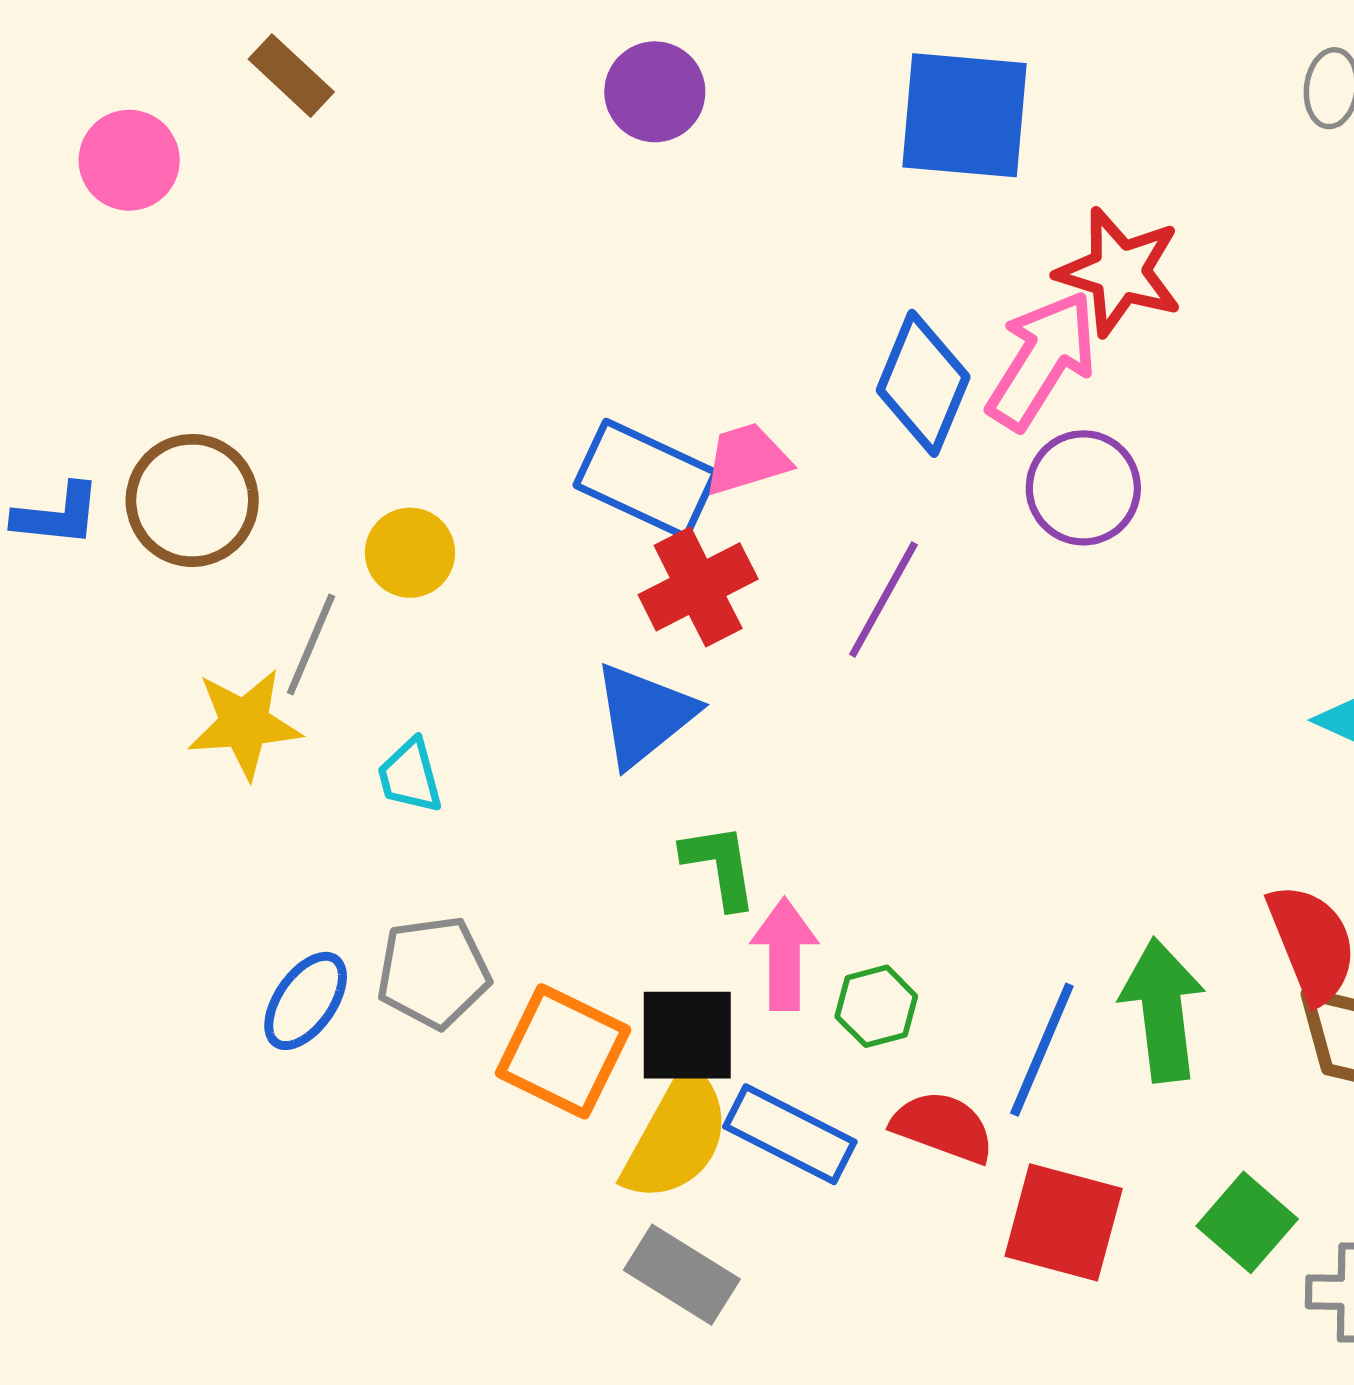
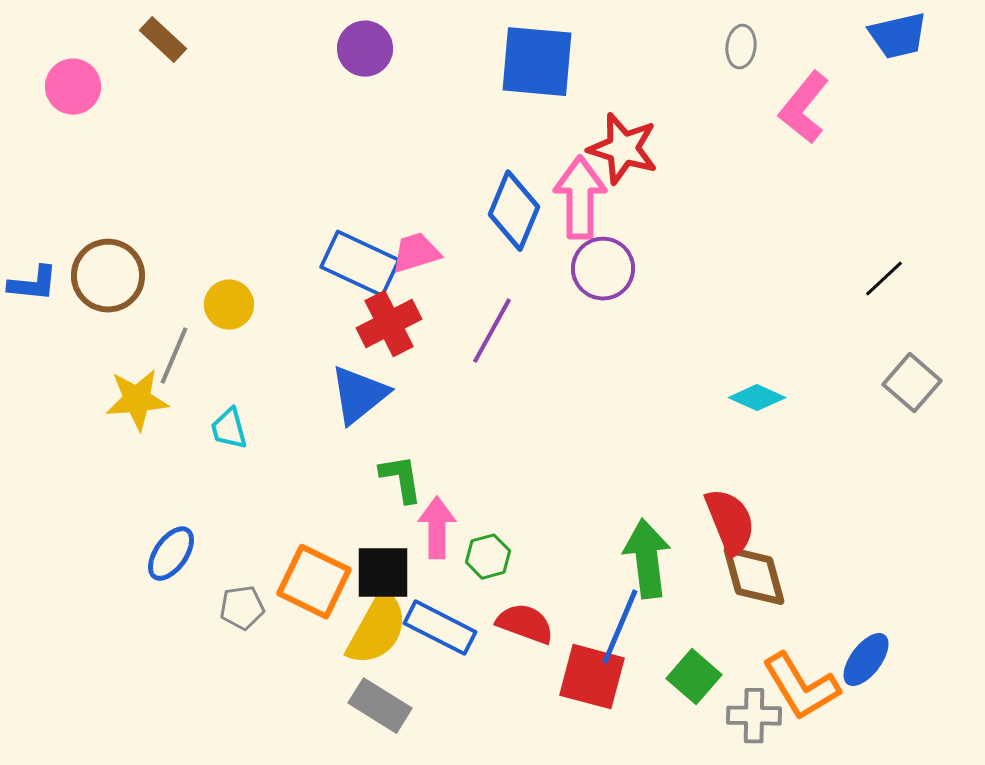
pink arrow: (1042, 360) -> (580, 198), turned -32
gray pentagon: (433, 972) -> (242, 608), moved, size x0.7
blue line: (1042, 1050) -> (620, 627), moved

